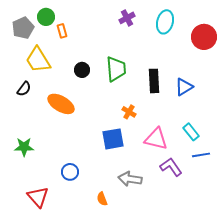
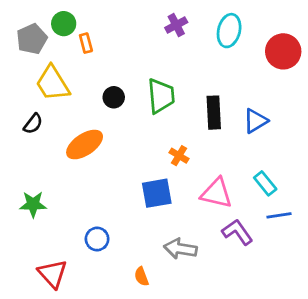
orange ellipse: (61, 104) -> (85, 145), turned -64

